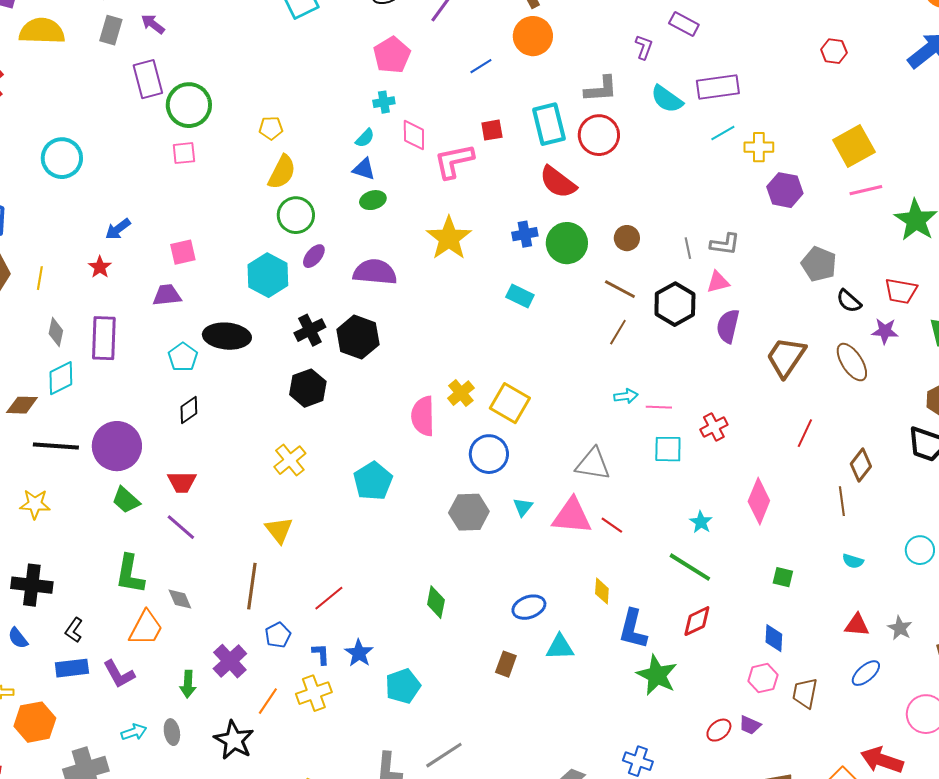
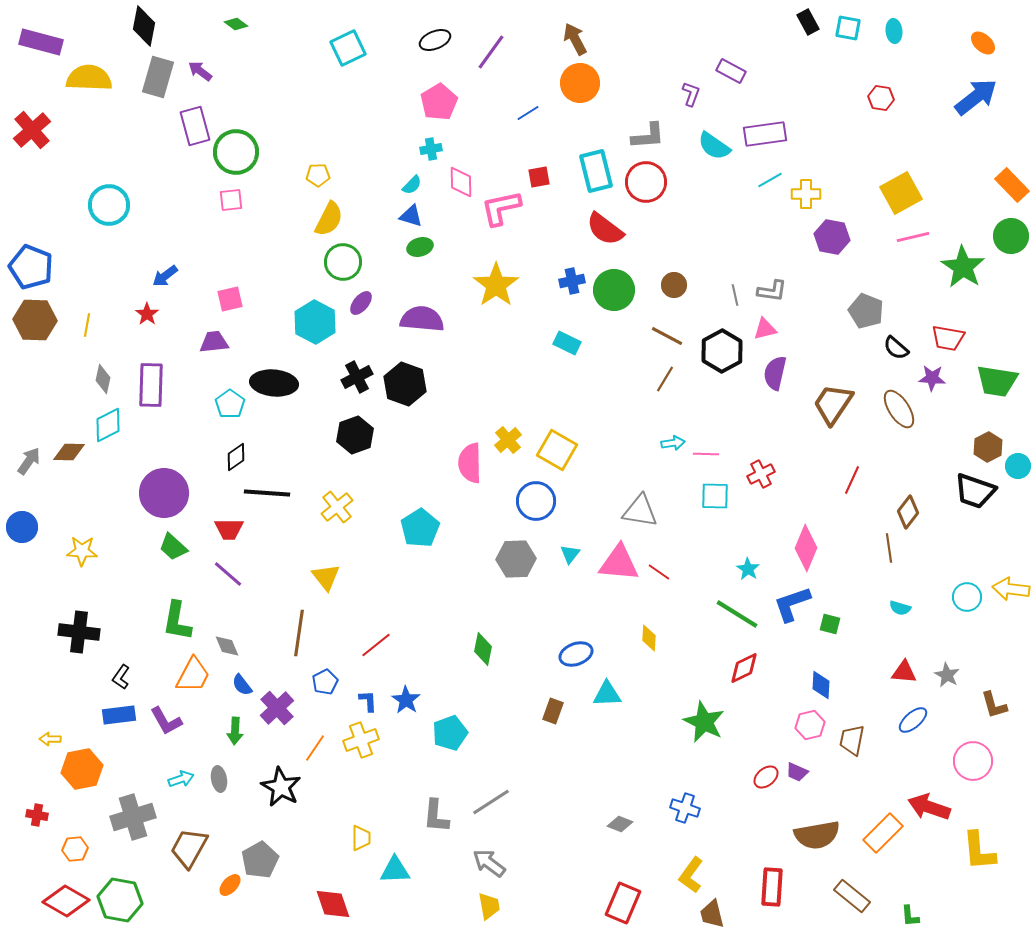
gray rectangle: (111, 30) -> (158, 77), size x1.4
black line: (56, 446) -> (267, 493), moved
blue L-shape: (633, 629) -> (792, 604), moved, turned 57
blue semicircle: (18, 638) -> (242, 685), moved

